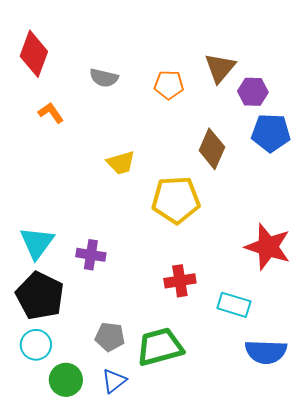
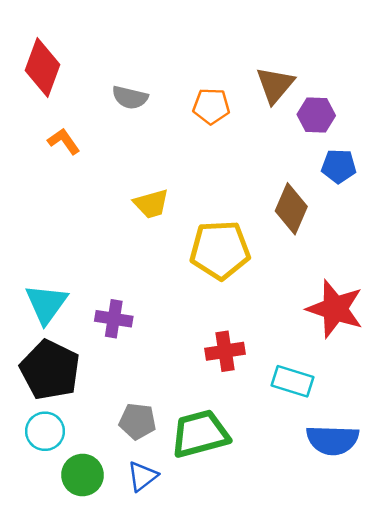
blue pentagon: (271, 133) -> (339, 166), size x0.7
brown diamond: (212, 149) -> (291, 209), moved

